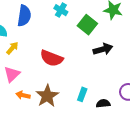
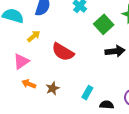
yellow arrow: (12, 48) -> (34, 36), moved
brown star: (47, 96) -> (53, 88), size x0.6

